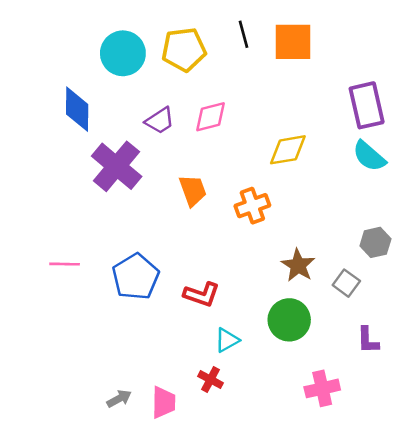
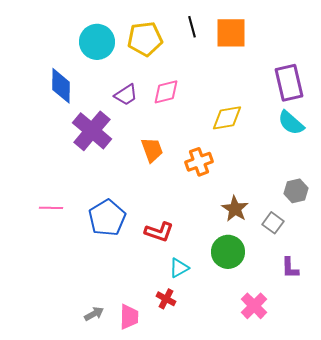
pink cross: (322, 388) -> (254, 306), turned -32

